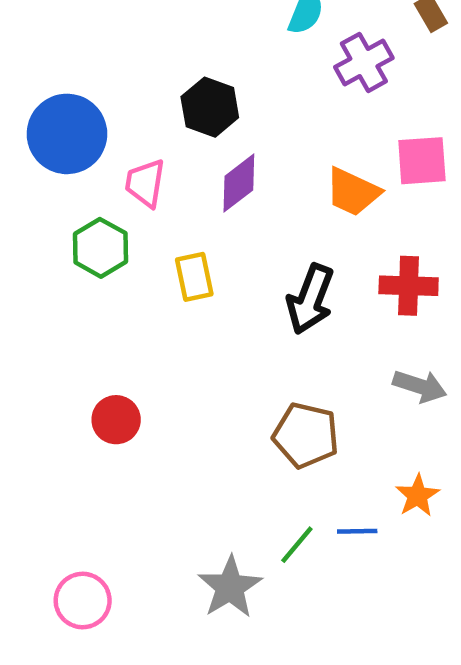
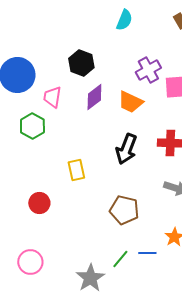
purple cross: (364, 62) -> (148, 70), moved
orange trapezoid: (353, 192) -> (130, 102), moved
yellow rectangle: (194, 277) -> (76, 170), moved
pink circle: (83, 601) -> (30, 262), moved

